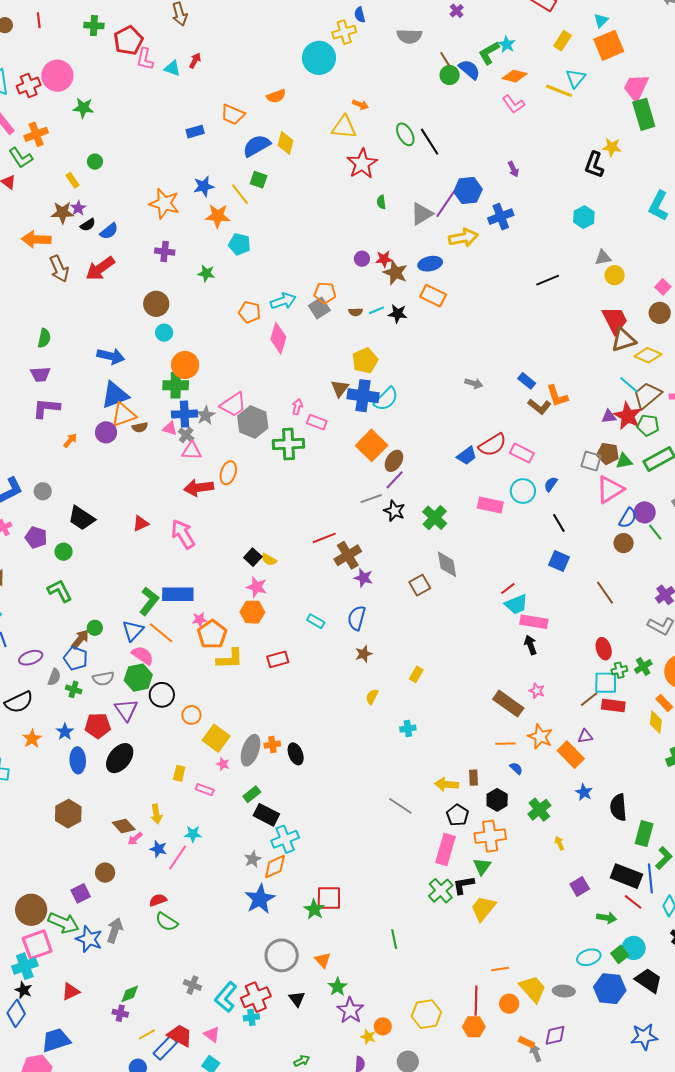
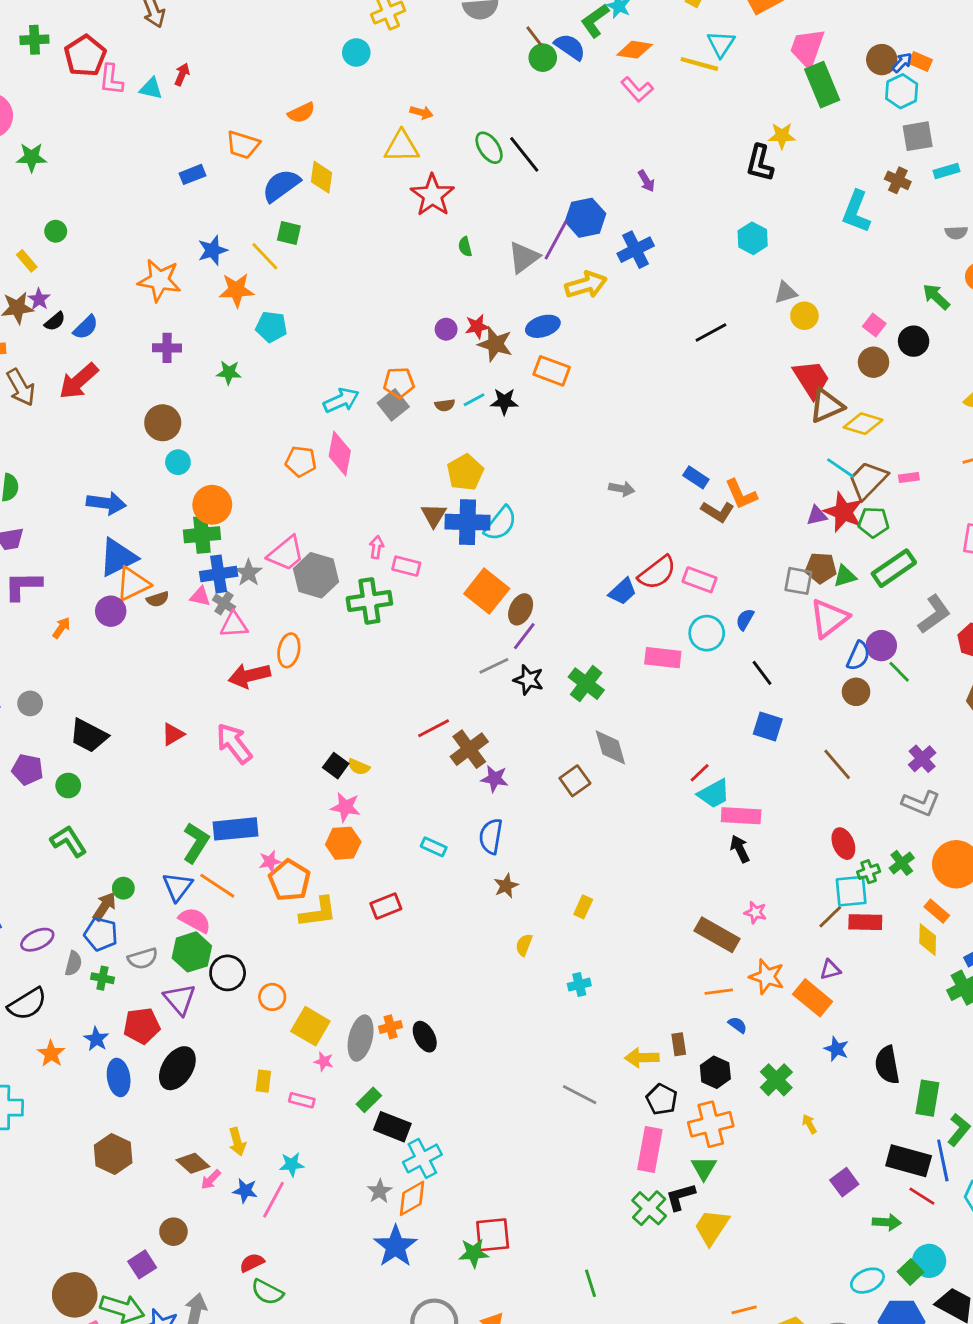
cyan circle: (319, 58) -> (356, 53), size x0.6
orange pentagon: (249, 312) -> (301, 462), moved
green star: (314, 909) -> (474, 1253), turned -30

